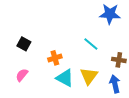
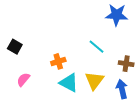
black square: (24, 44) -> (15, 47), moved

